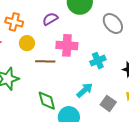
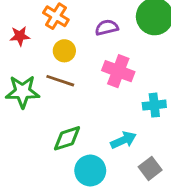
brown line: (45, 61) -> (60, 81), moved
green diamond: (47, 101) -> (67, 138), turned 70

